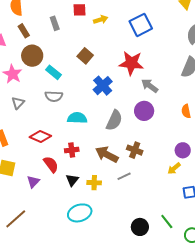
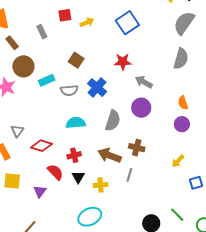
red star: (131, 63) -> (123, 62), size x0.7
cyan rectangle: (53, 72) -> (47, 80), turned -56
gray semicircle: (54, 96) -> (69, 90), moved
gray triangle: (18, 103) -> (17, 131), moved
purple circle: (183, 150) -> (182, 124), moved
gray line: (124, 176) -> (129, 175), turned -40
black triangle: (72, 180) -> (78, 177), moved

